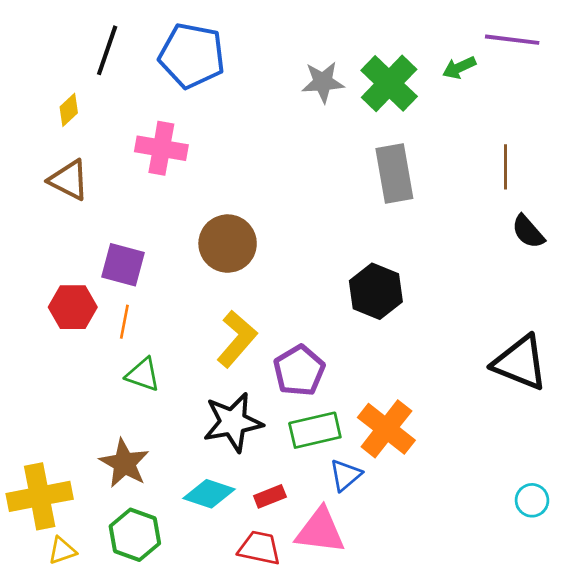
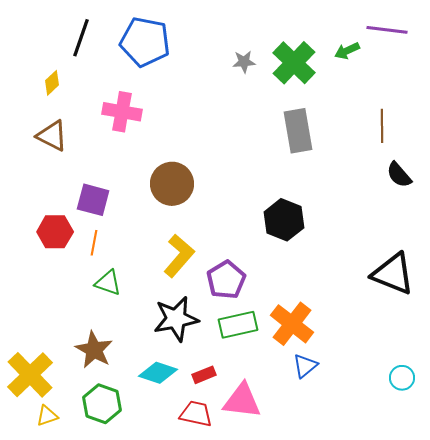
gray star: (323, 82) -> (244, 62), size x0.7
blue triangle: (345, 475) -> (305, 366), moved
yellow cross: (40, 496) -> (30, 375), turned -33

